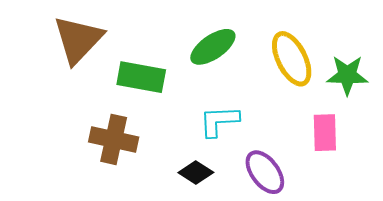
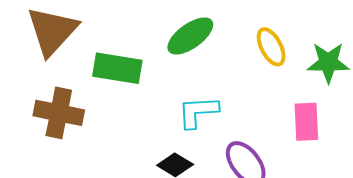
yellow ellipse: (292, 59) -> (271, 47), size x0.7
brown cross: (114, 139) -> (59, 113), moved

